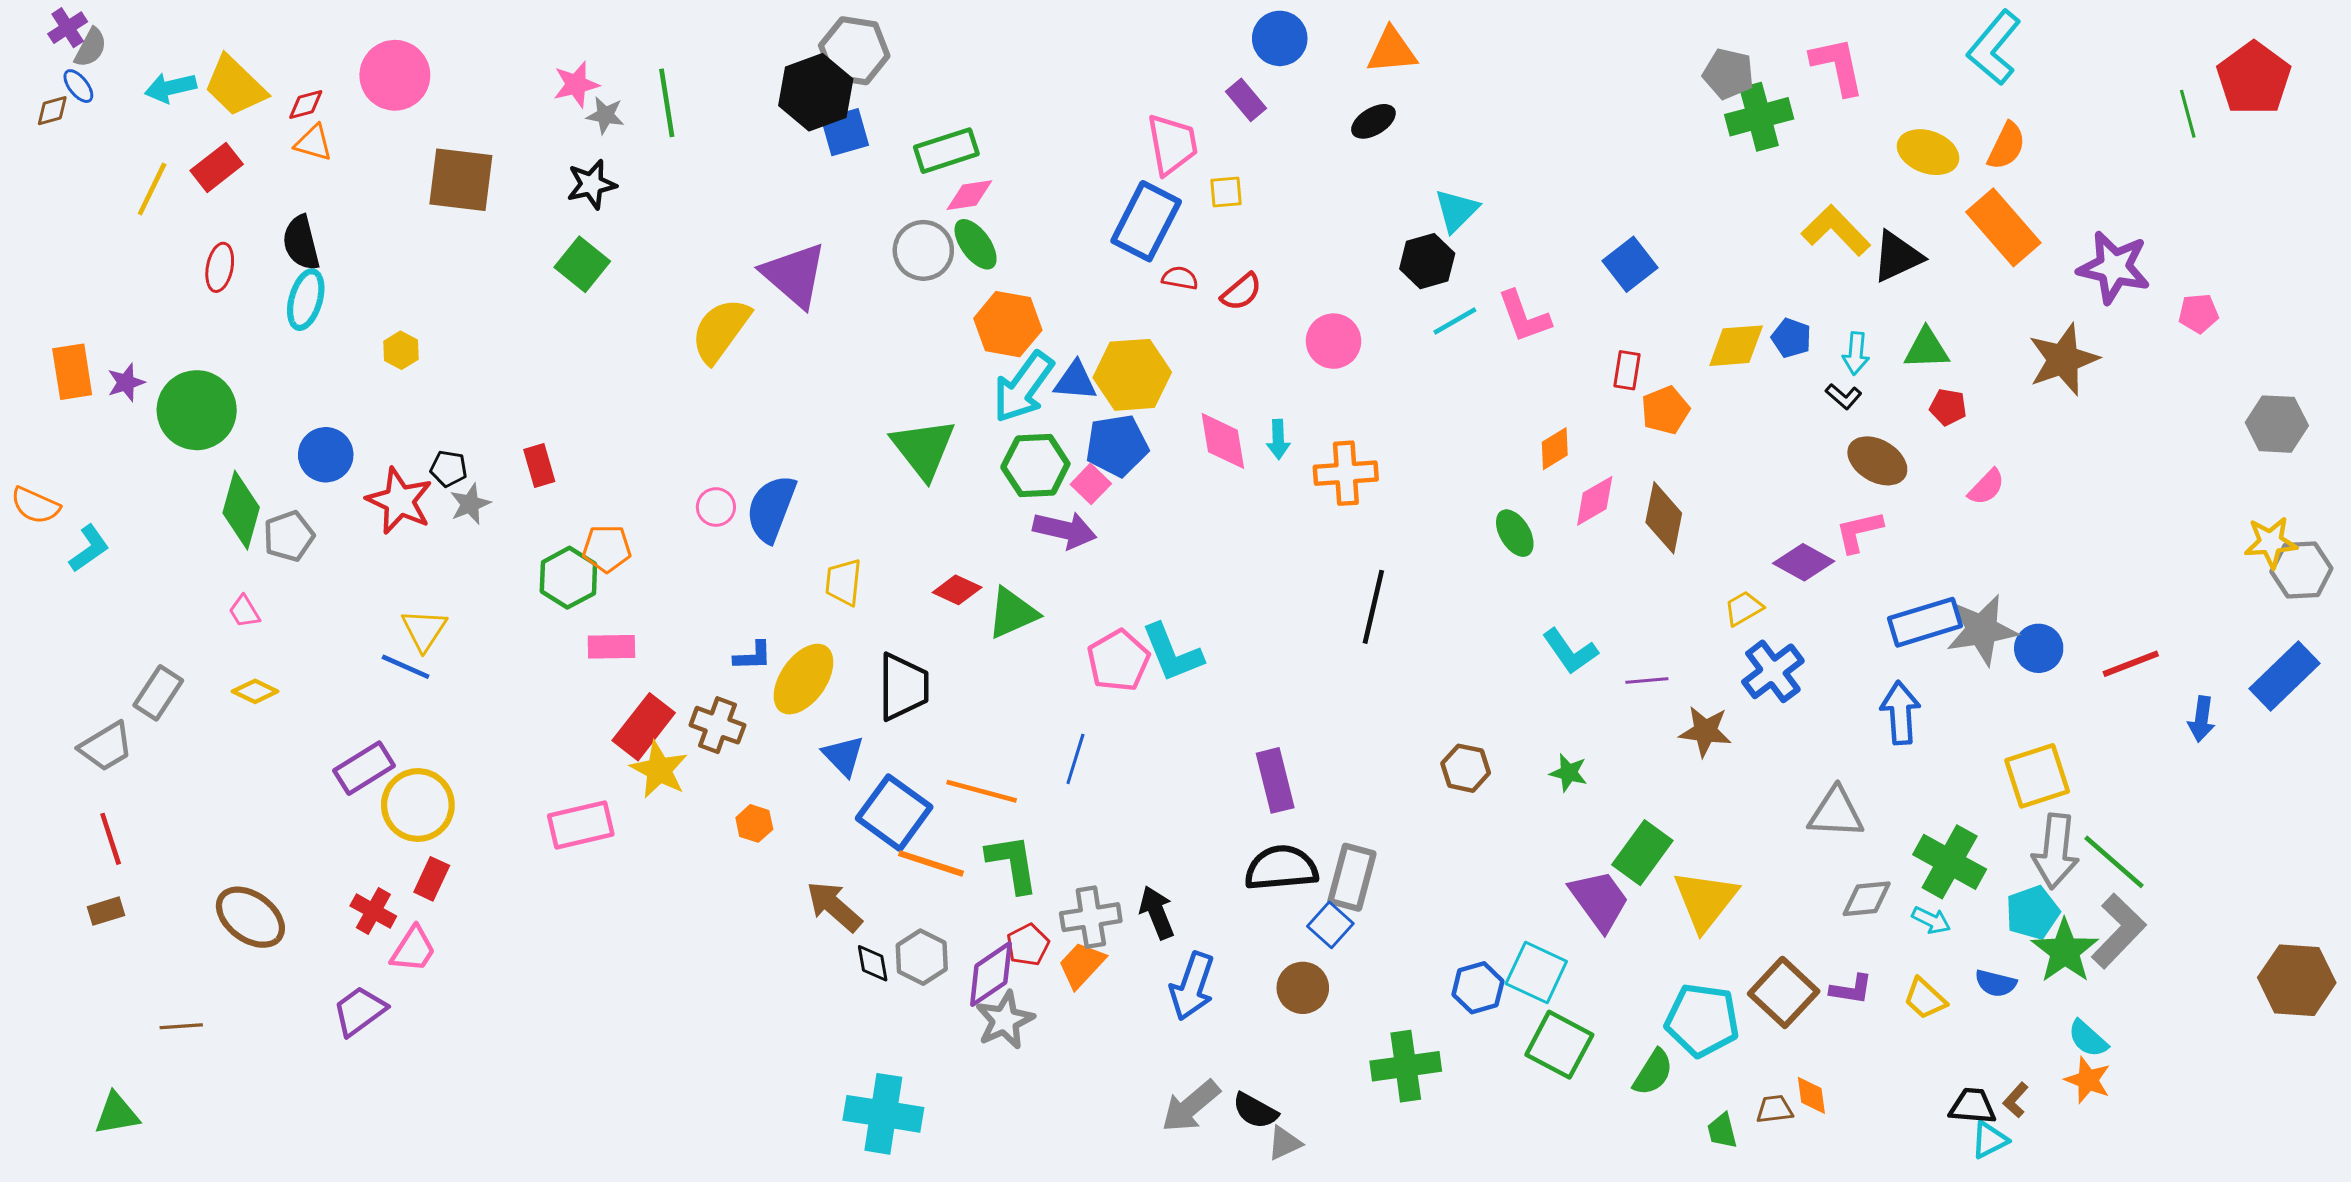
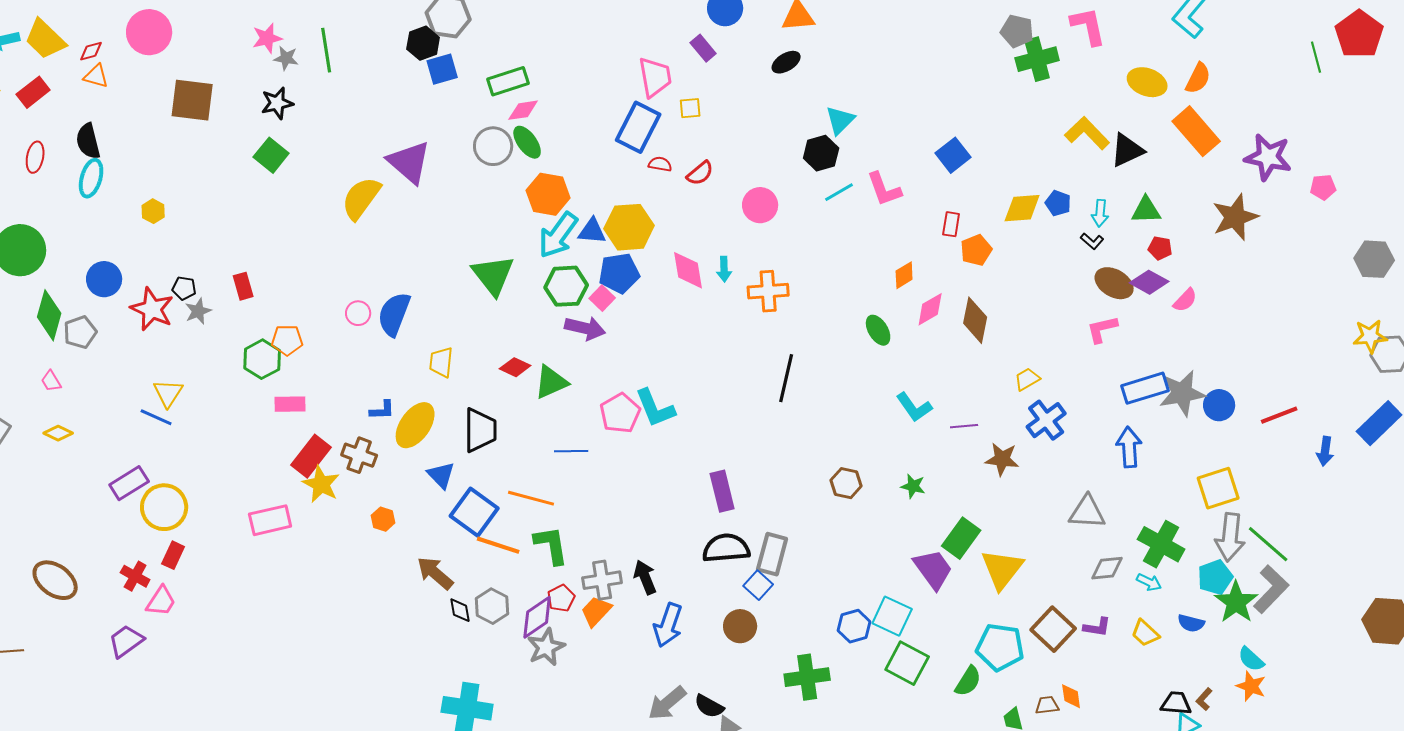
black hexagon: (816, 92) -> (423, 43), size x0.7
purple diamond: (1804, 562) -> (1149, 282), moved
blue line: (1075, 759) -> (571, 451), moved, turned 72

